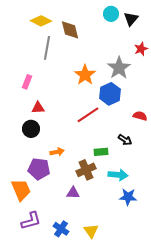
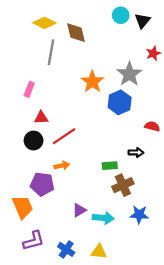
red line: (88, 115) -> (64, 136), moved
black arrow: (125, 140) -> (136, 152), turned -32
brown cross: (86, 170) -> (123, 185), moved
cyan arrow: (118, 175) -> (103, 218), moved
purple triangle: (73, 193) -> (79, 210), turned -32
yellow triangle: (91, 231) -> (99, 252), turned -49

